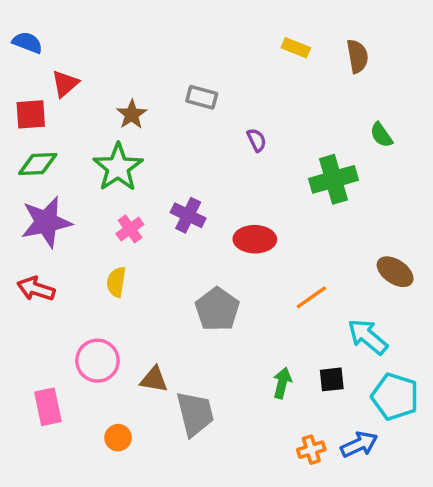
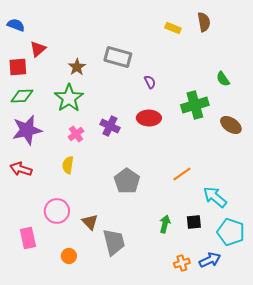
brown semicircle: (357, 56) -> (204, 22), moved
gray rectangle: (202, 97) -> (118, 57), size x1.5
red ellipse: (255, 239) -> (149, 118), moved
brown ellipse: (395, 272) -> (231, 125), moved
brown triangle: (154, 379) -> (90, 222), turned 36

